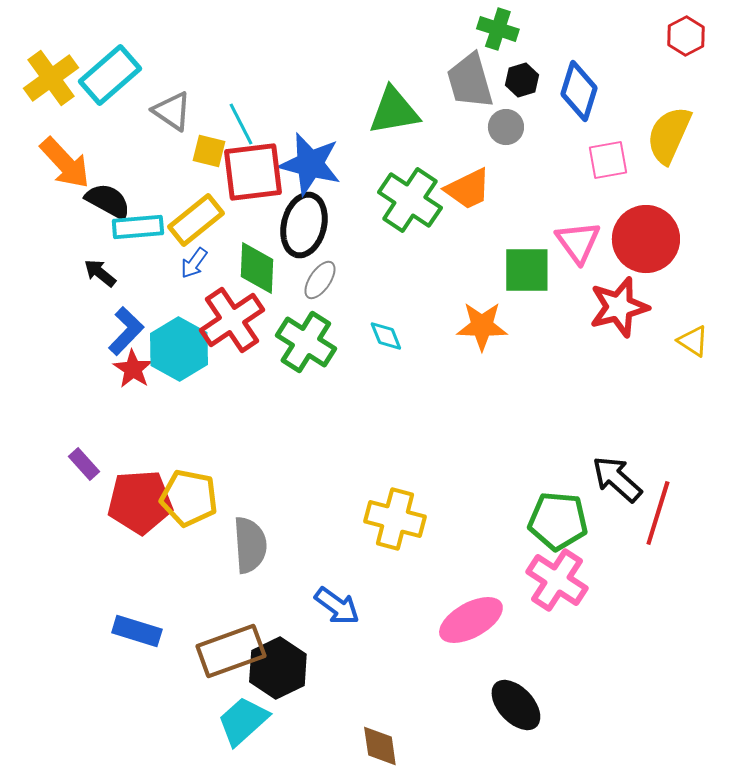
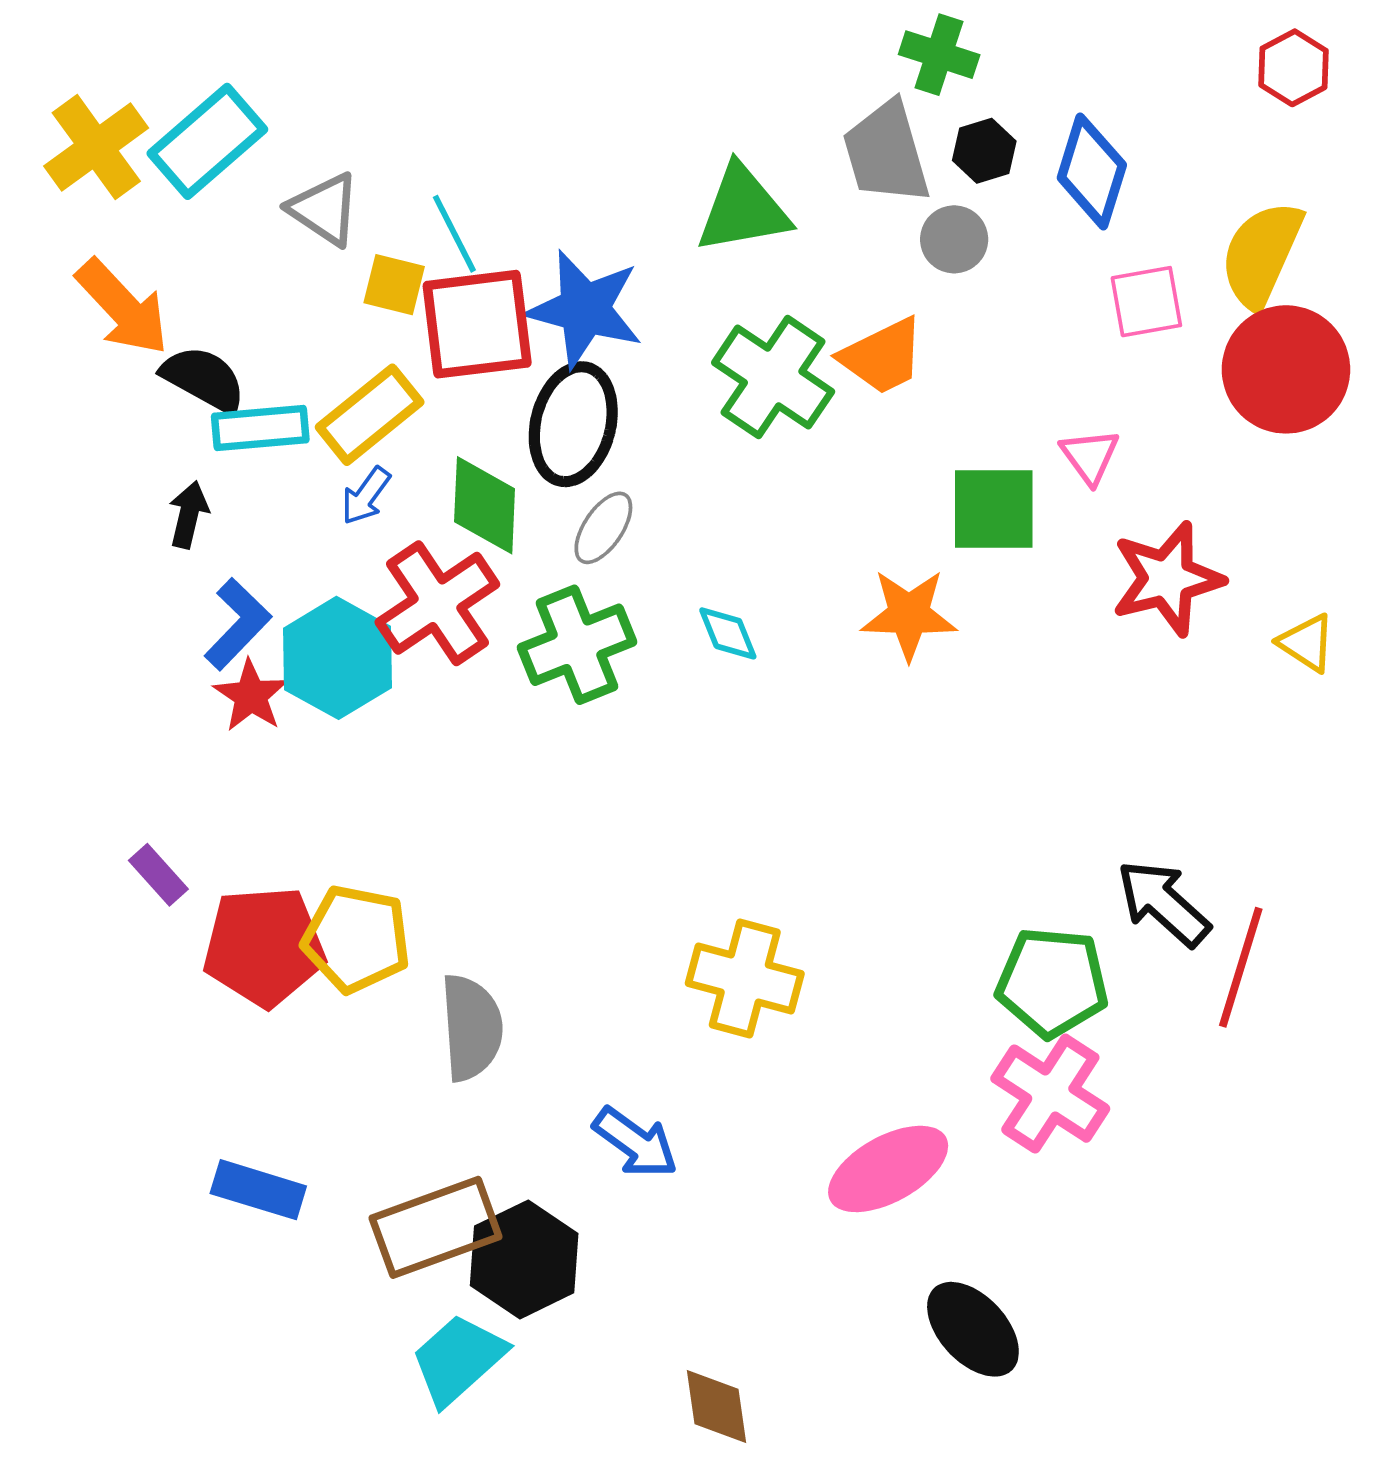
red circle: (646, 239) -> (1286, 369), moved
pink triangle: (578, 242) -> (1090, 456), size x0.7
black arrow: (100, 273) -> (189, 515), turned 64
green cross: (306, 342) -> (577, 645), turned 36

